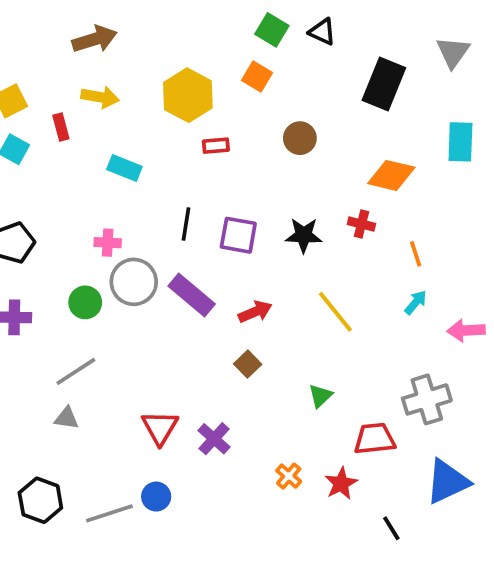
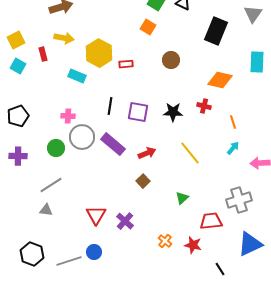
yellow hexagon: (188, 95) -> (99, 53), moved
red star: (341, 483) -> (193, 245), turned -30

